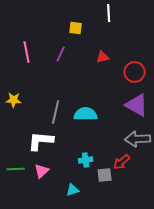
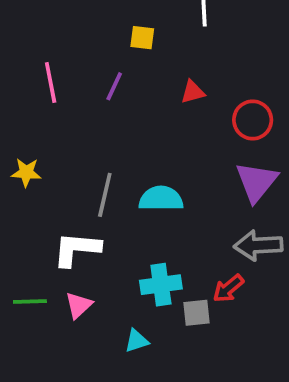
purple triangle: (137, 105) -> (256, 182), turned 40
cyan cross: (86, 160) -> (161, 285), size x1.5

